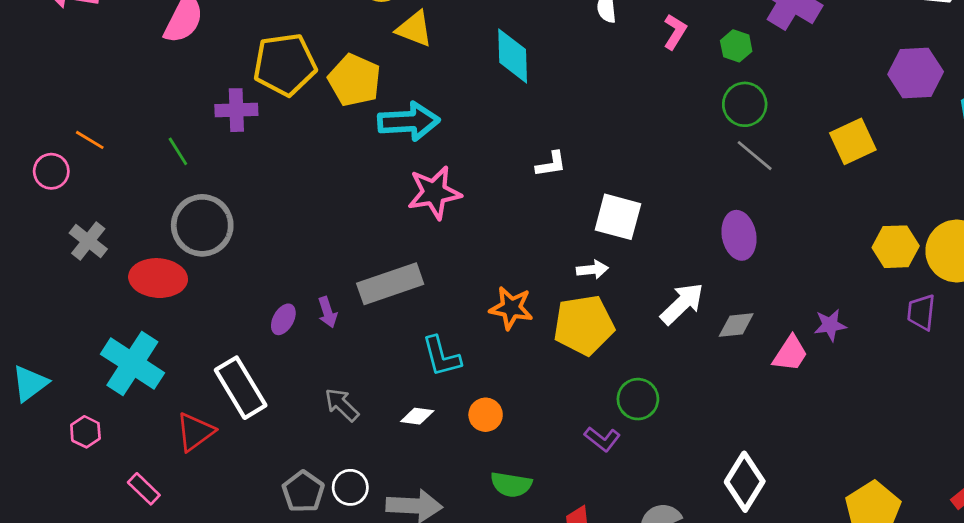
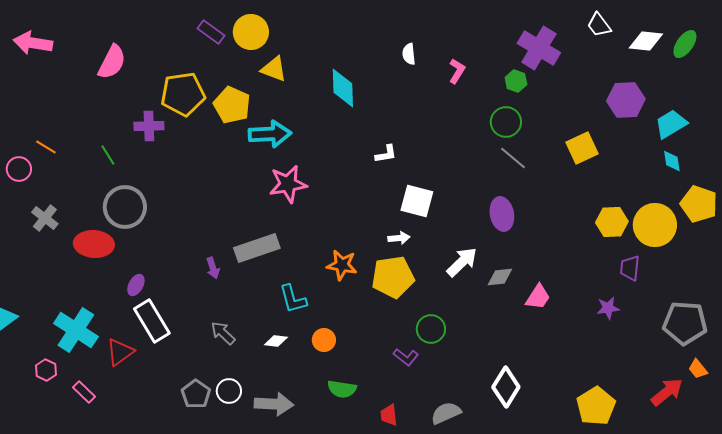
green hexagon: (736, 46) -> (516, 81), moved
white L-shape: (551, 164) -> (386, 154), moved
purple ellipse: (283, 319) -> (136, 285), moved
purple star: (830, 325) -> (608, 308), moved
cyan cross: (132, 363) -> (76, 330), moved
pink hexagon: (85, 432) -> (46, 370), moved

